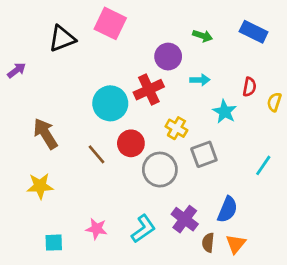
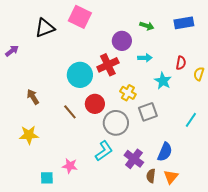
blue rectangle: (254, 32) -> (184, 23), turned -36
brown arrow: (45, 134) -> (33, 97), size x0.7
cyan L-shape: (143, 229) -> (104, 151), moved
cyan square: (54, 243) -> (47, 178), moved

